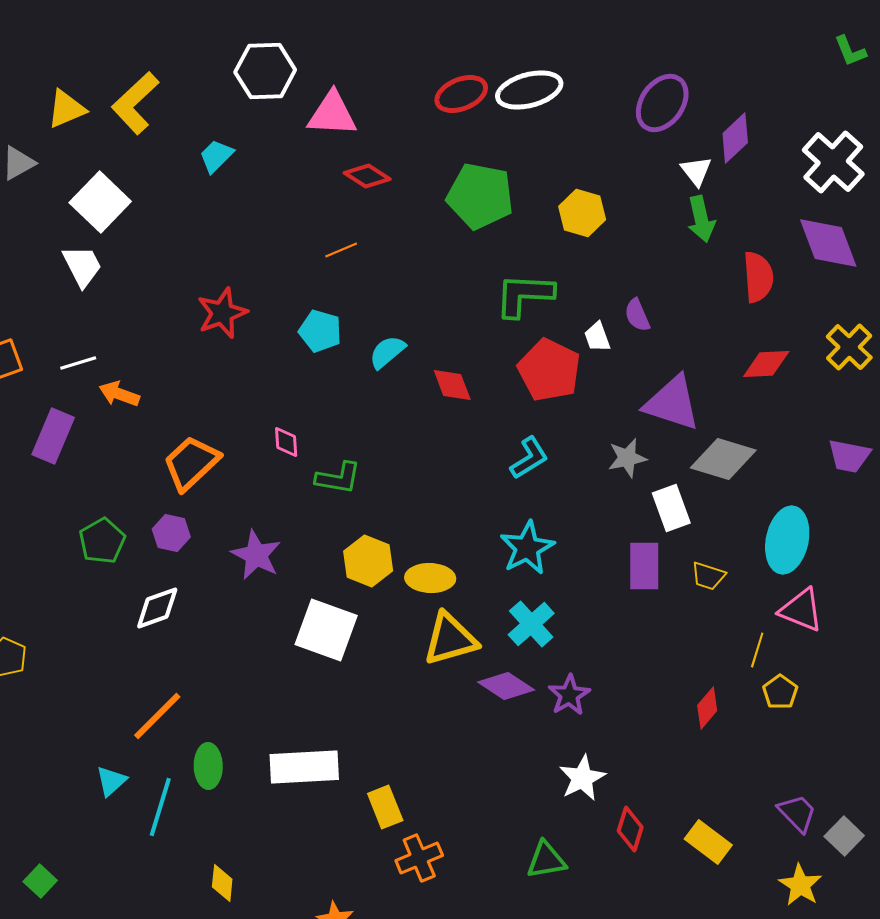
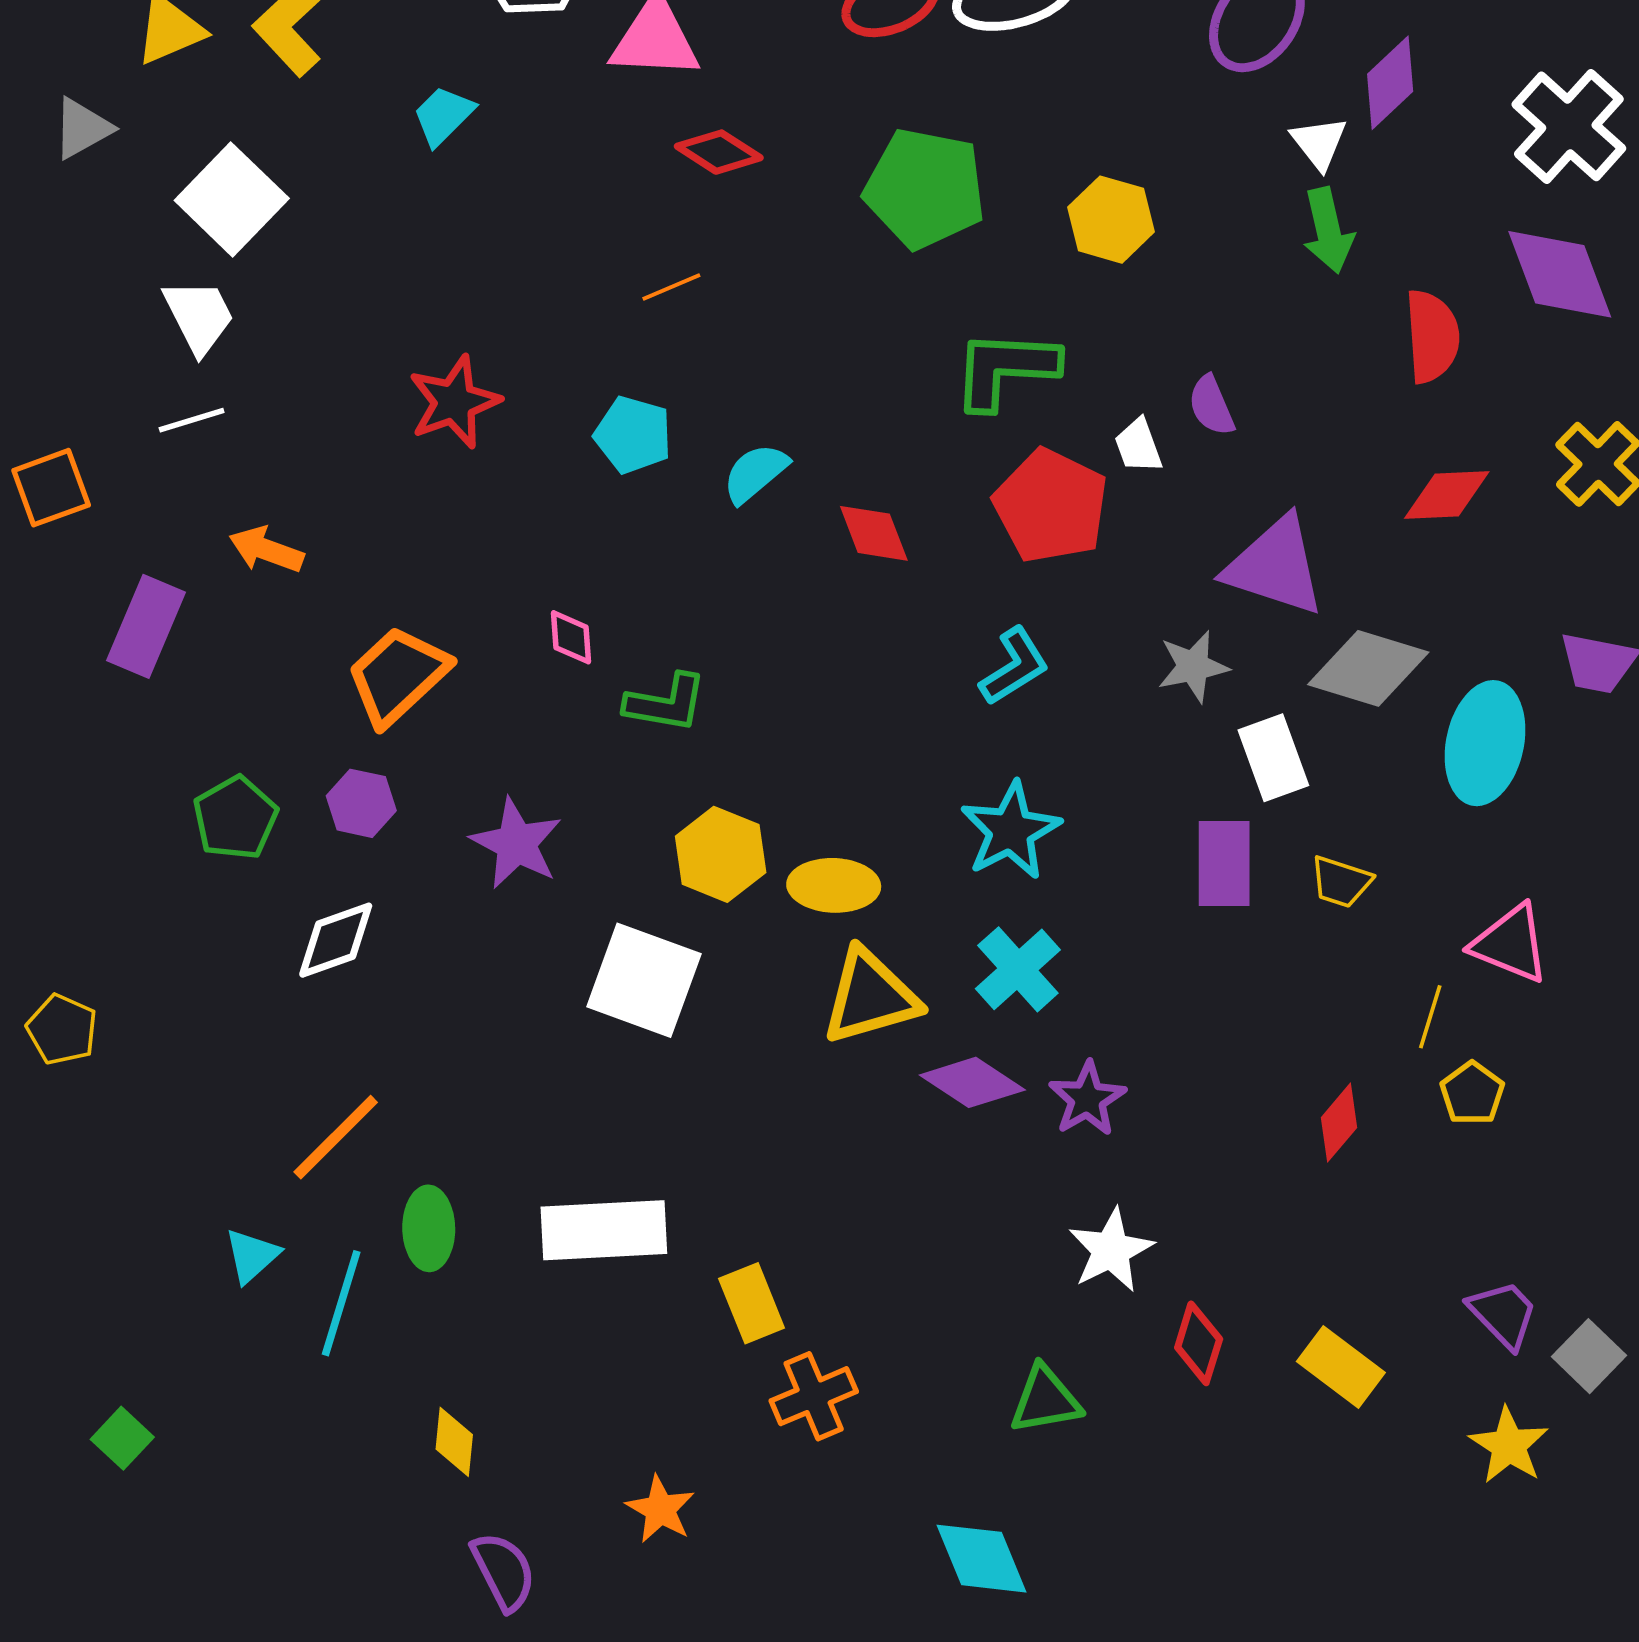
white line: (78, 363) -> (192, 420), moved
cyan ellipse: (787, 540) -> (1485, 743), moved

